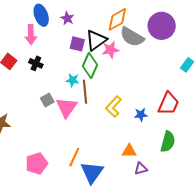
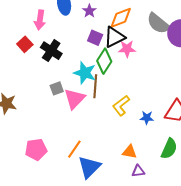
orange diamond: (117, 19) -> (121, 18), moved
pink arrow: (31, 35) -> (40, 20), moved
gray semicircle: (132, 37) -> (158, 23), moved
black cross: (36, 63) -> (51, 51), size x1.5
cyan star: (73, 80) -> (85, 73), size x1.6

